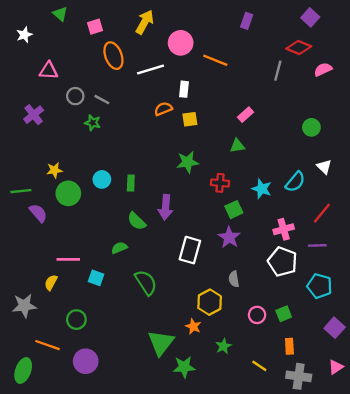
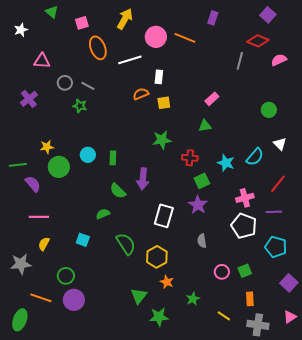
orange line: (215, 60) -> (185, 38), moved
pink line: (68, 259) -> (39, 217), moved
yellow hexagon: (210, 302) -> (157, 257), moved
green triangle: (161, 343) -> (139, 296), size x0.7
purple circle: (86, 361) -> (74, 300), moved

